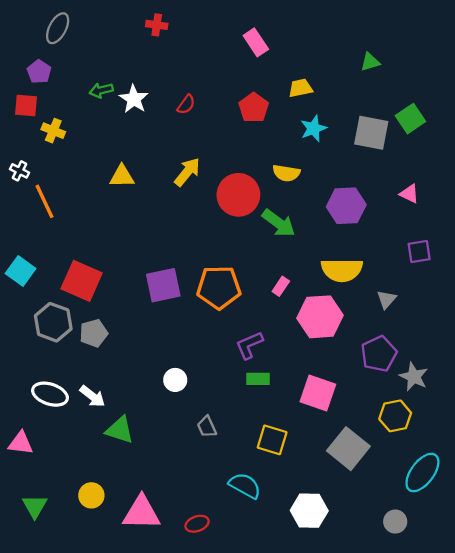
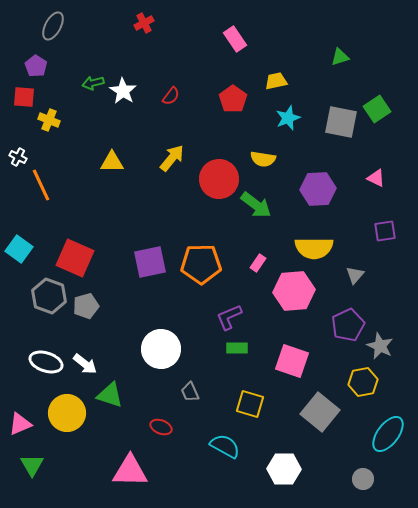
red cross: (157, 25) -> (144, 23), turned -36
white circle: (175, 380) -> (161, 349), size x1.8
pink triangle: (21, 443) -> (20, 424), moved, turned -30
yellow circle: (91, 495) -> (67, 413), moved, size x1.6
red ellipse: (197, 524) -> (161, 427), moved, turned 40

